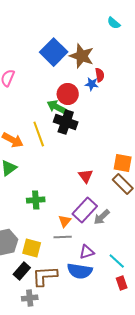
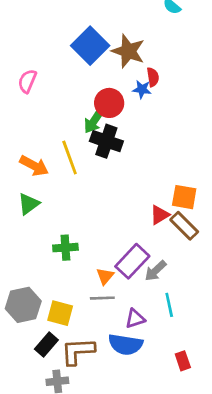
green arrow: (57, 107) -> (94, 121), turned -84
red triangle: (86, 176) -> (160, 215), moved, turned 35
cyan line: (117, 261) -> (169, 305), moved, turned 36

